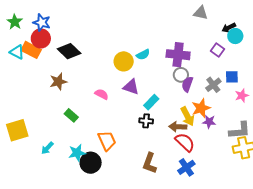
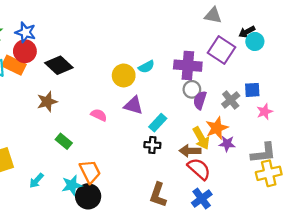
purple square: (217, 50) -> (221, 50), moved, size x1.6
orange trapezoid: (107, 141) -> (90, 172), moved

